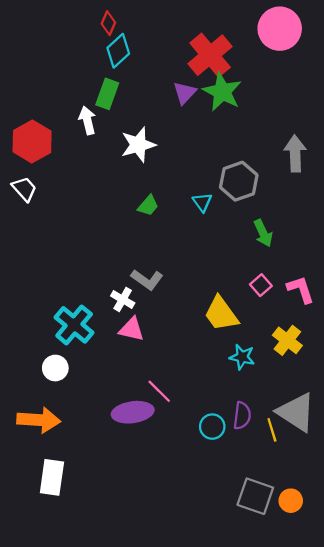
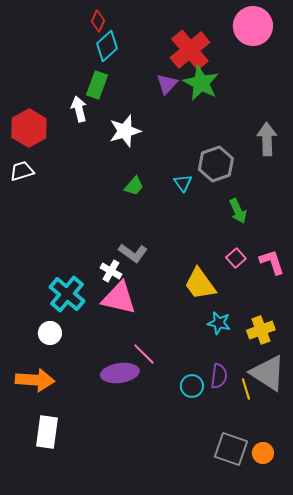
white trapezoid: (24, 189) -> (22, 171), turned -65
pink triangle: (132, 329) -> (119, 298), size x1.5
yellow cross: (287, 340) -> (261, 330), moved, turned 32

